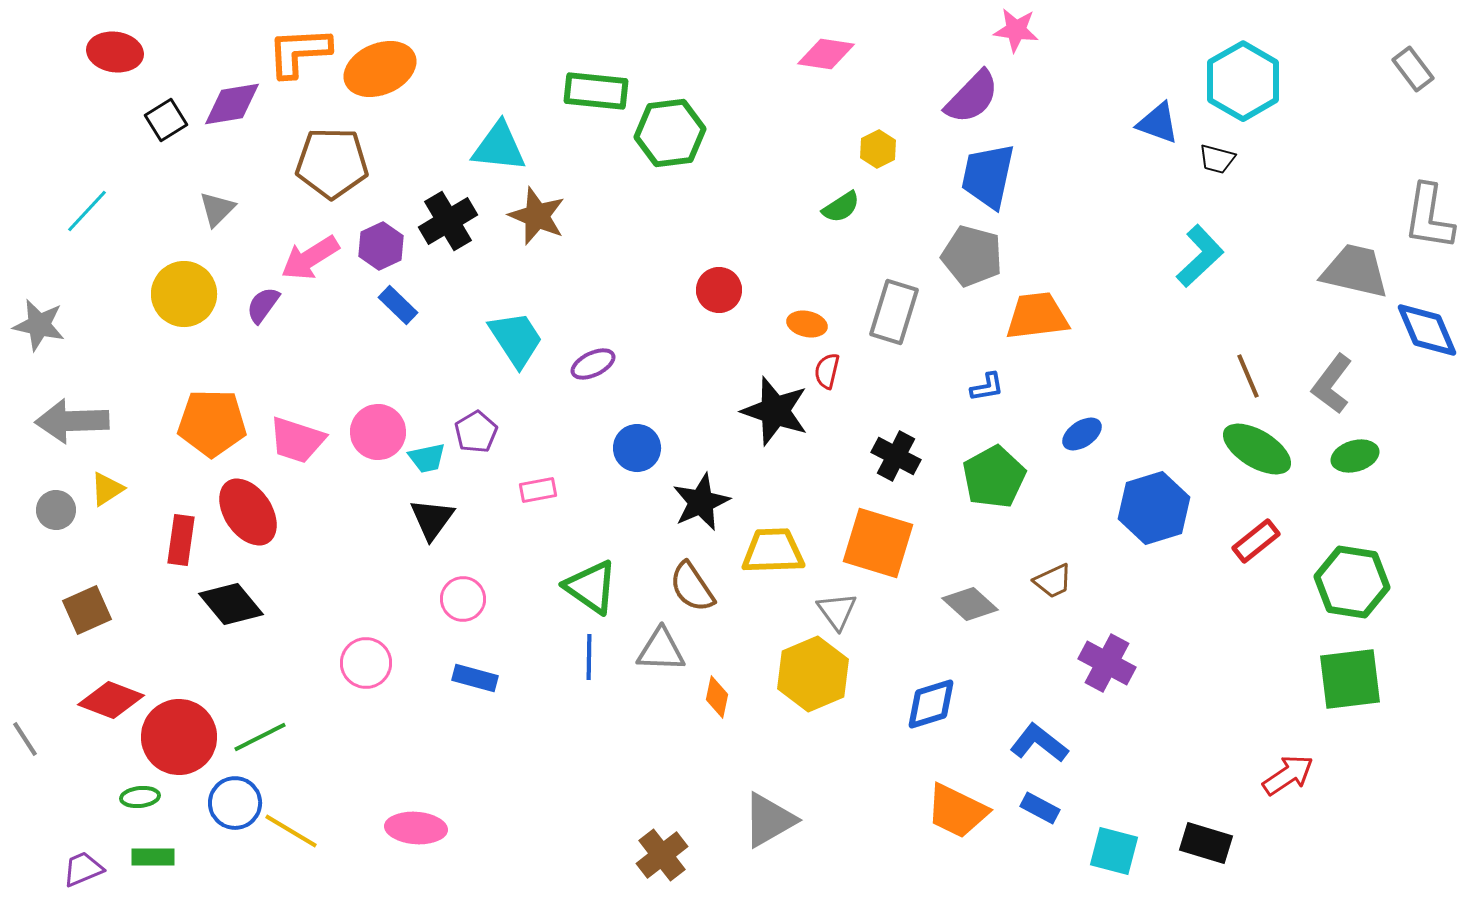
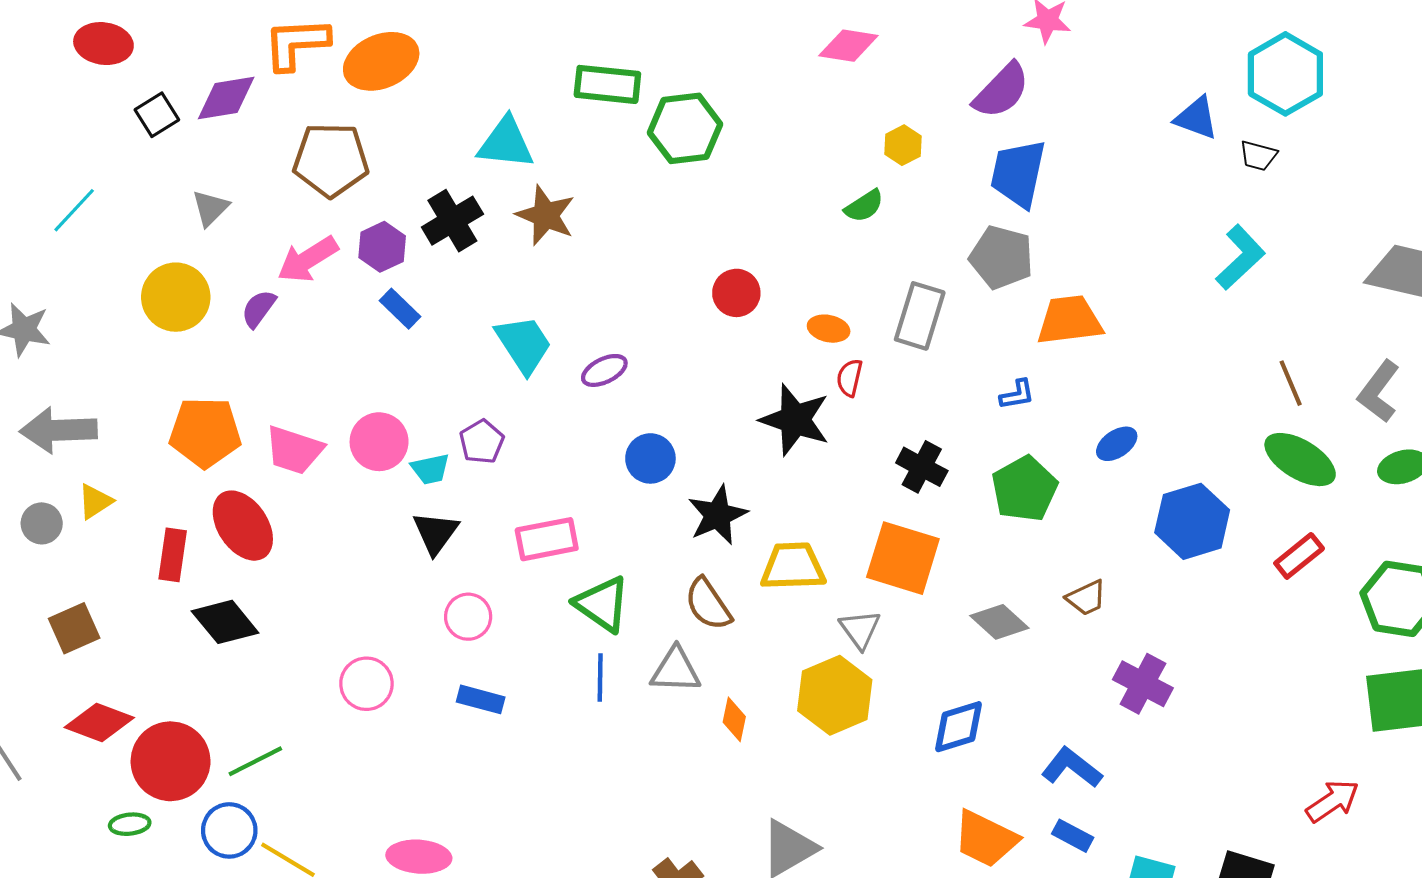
pink rectangle: (538, 490) -> (547, 539), moved, size x1.6

